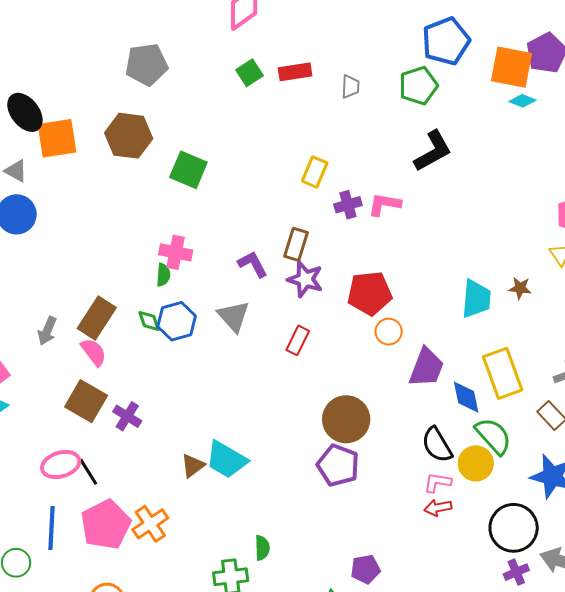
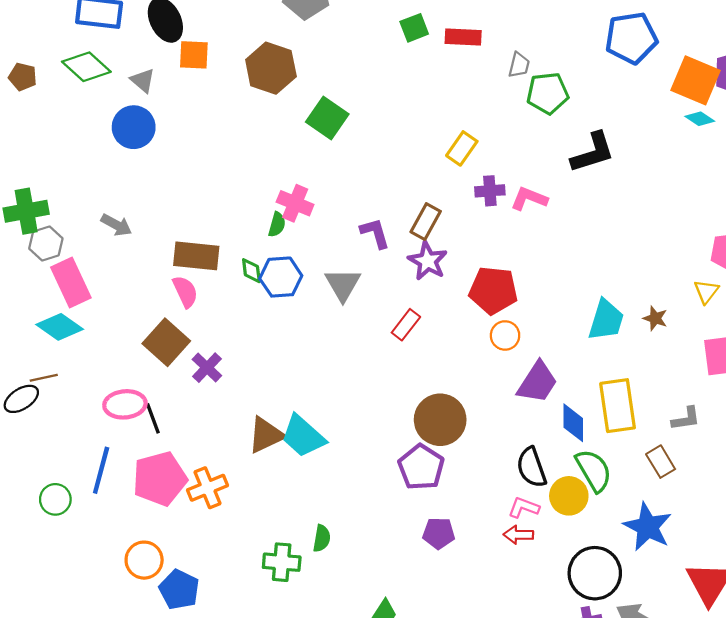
green pentagon: (418, 86) -> (548, 93), moved
orange square: (57, 138) -> (194, 55), size x0.7
brown rectangle: (97, 318) -> (196, 256), turned 51
gray arrow: (47, 331) -> (116, 225), moved, turned -96
brown triangle: (193, 466) -> (266, 435), size x1.4
purple pentagon: (365, 569) -> (439, 533), moved

